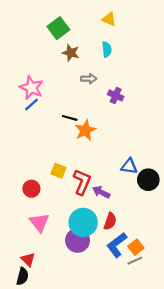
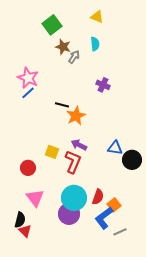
gray arrow: (89, 79) -> (74, 57), moved, turned -56
purple arrow: (101, 192) -> (79, 145), moved
orange square: (136, 247) -> (114, 205), moved
black semicircle: (22, 276) -> (20, 220), moved

